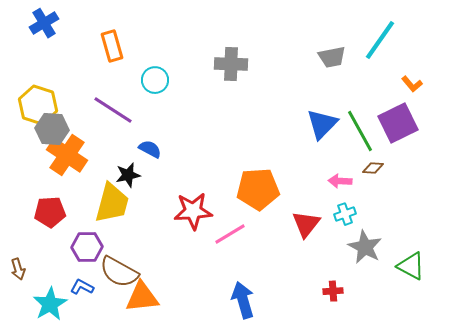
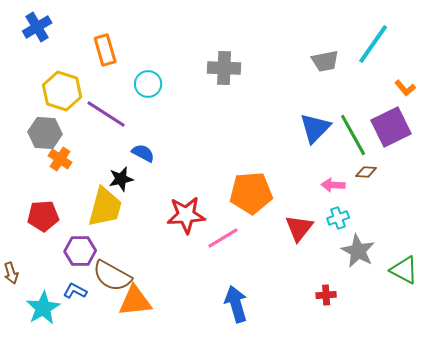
yellow hexagon: (38, 105) -> (62, 91), moved
orange cross: (67, 155) -> (60, 159), size x0.6

